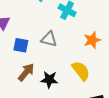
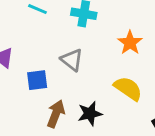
gray triangle: (49, 39) -> (72, 60), turned 42

